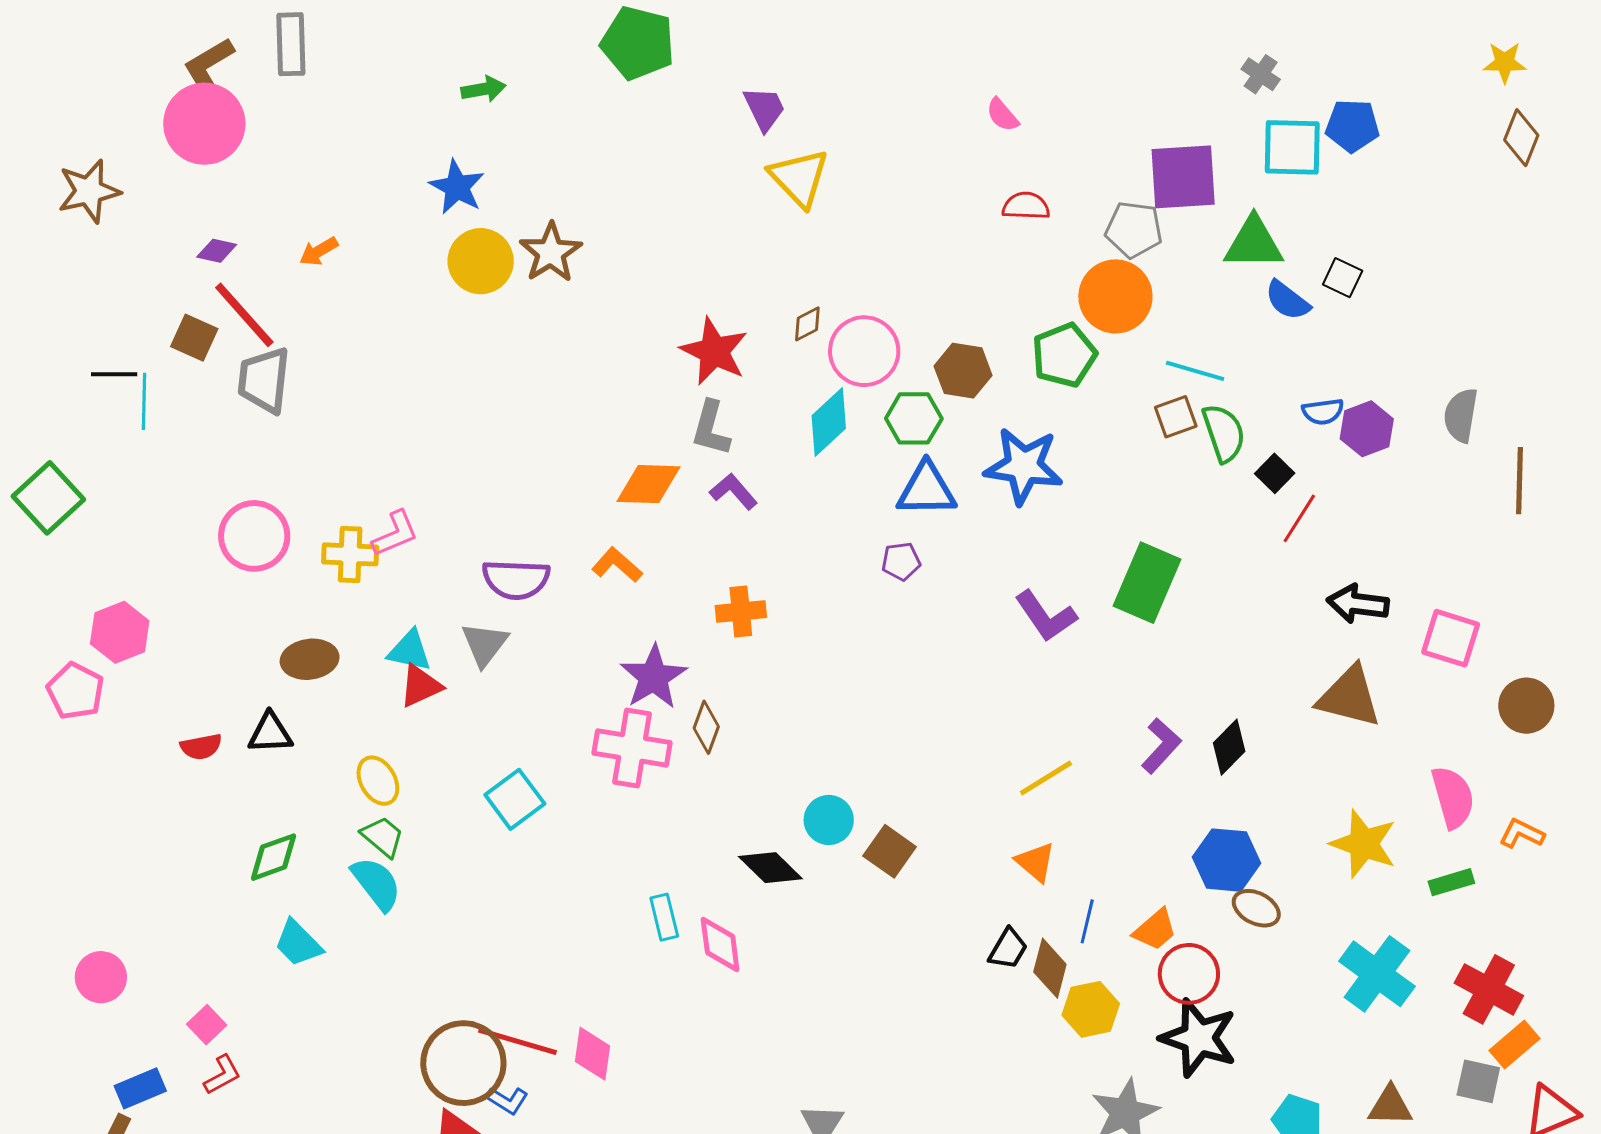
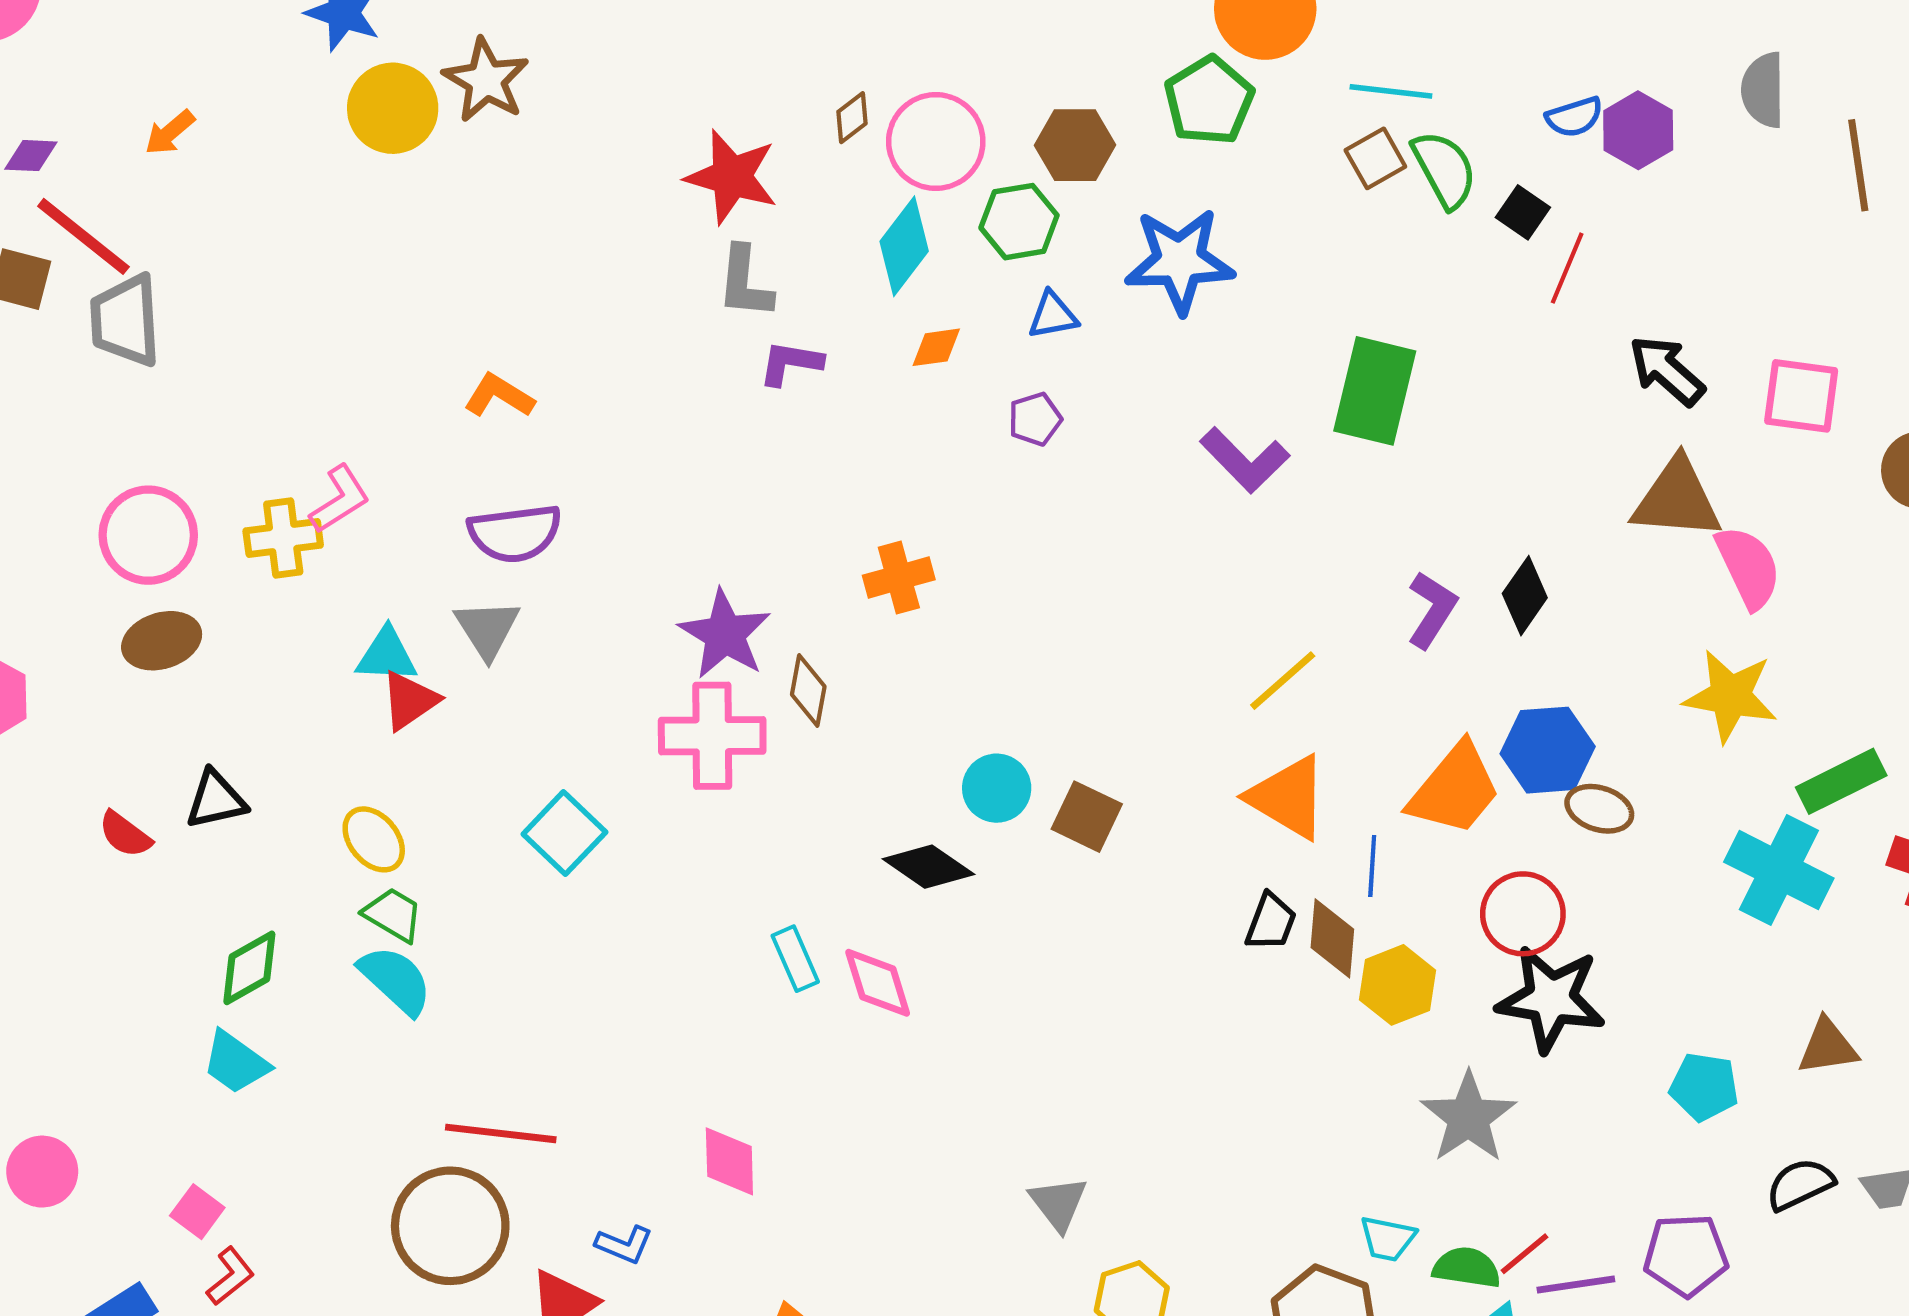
orange diamond: (648, 484) -> (936, 347), moved, size x0.6
blue triangle: (926, 489) -> (1053, 315), size x0.6
purple L-shape: (733, 491) -> (790, 363), turned -30
orange L-shape: (617, 565) -> (499, 396), moved
black arrow: (1358, 604) -> (1667, 371), turned 44
orange cross: (741, 612) -> (899, 577), moved
brown ellipse: (310, 659) -> (162, 641), moved
red semicircle: (201, 747) -> (125, 834), turned 57
pink semicircle: (1453, 797) -> (1748, 567), moved
orange triangle: (1035, 862) -> (1288, 797), size x1.5
green rectangle: (1451, 882) -> (1841, 781), moved, size x1.4
orange trapezoid: (1155, 930) -> (1455, 789), moved, size x1.6
cyan trapezoid: (298, 943) -> (236, 1063), moved
red line: (518, 1041) -> (501, 1133), moved
brown circle: (463, 1063) -> (450, 1226), moved

